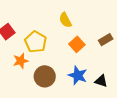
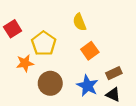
brown rectangle: (106, 40) -> (114, 73), moved

